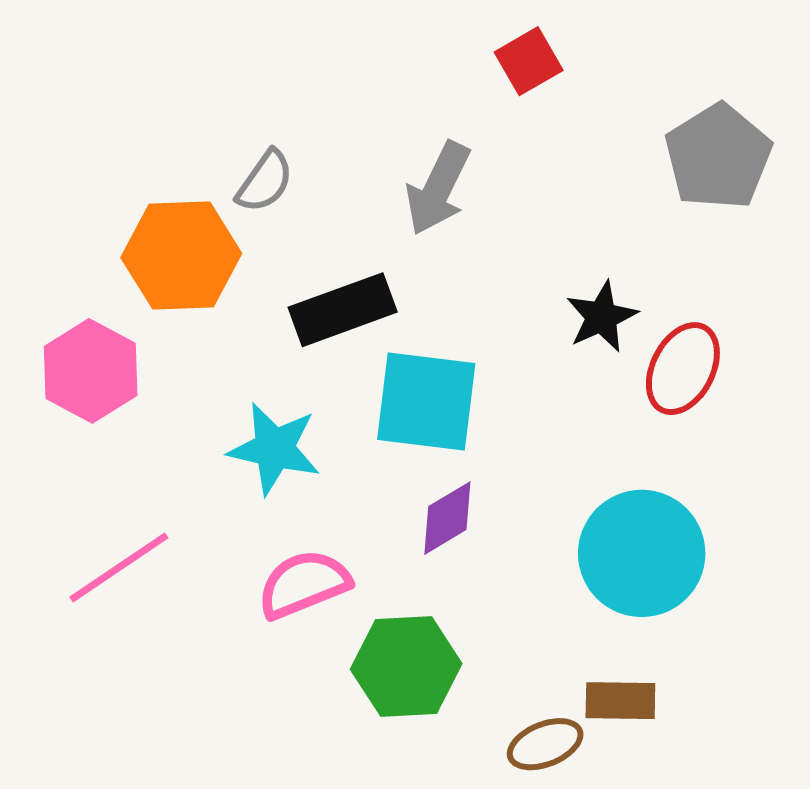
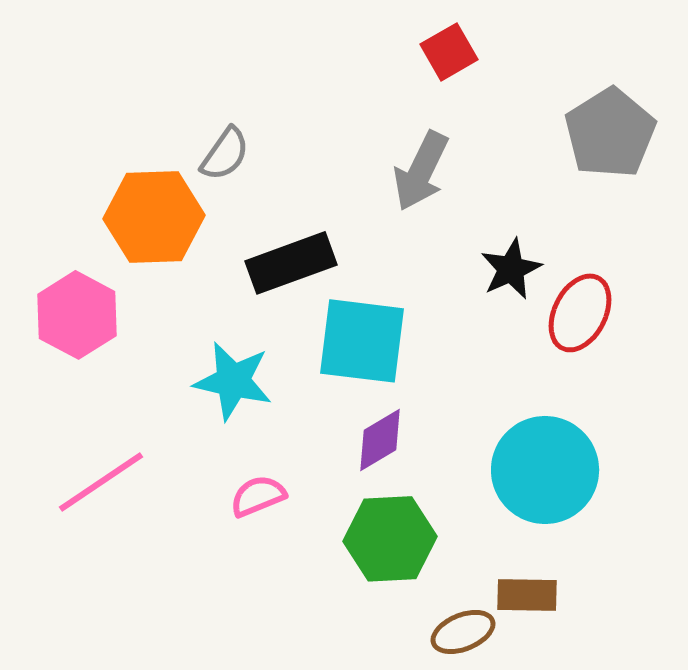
gray arrow: (438, 188) -> (421, 171), moved
pink semicircle: (304, 584) -> (258, 496), size x0.7
green hexagon: (406, 666) -> (390, 539), moved

